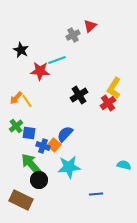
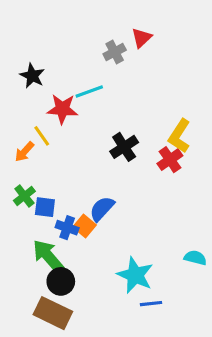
yellow line: (27, 101) -> (42, 136), moved
cyan star: (69, 167) -> (135, 275), moved, turned 30
brown rectangle: (21, 200) -> (53, 313), moved

